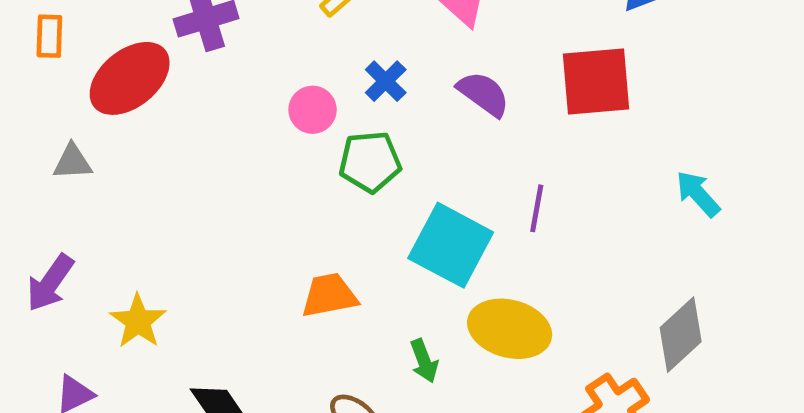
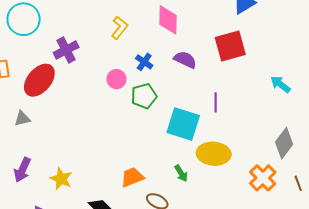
orange trapezoid: (329, 295) -> (132, 177), moved

